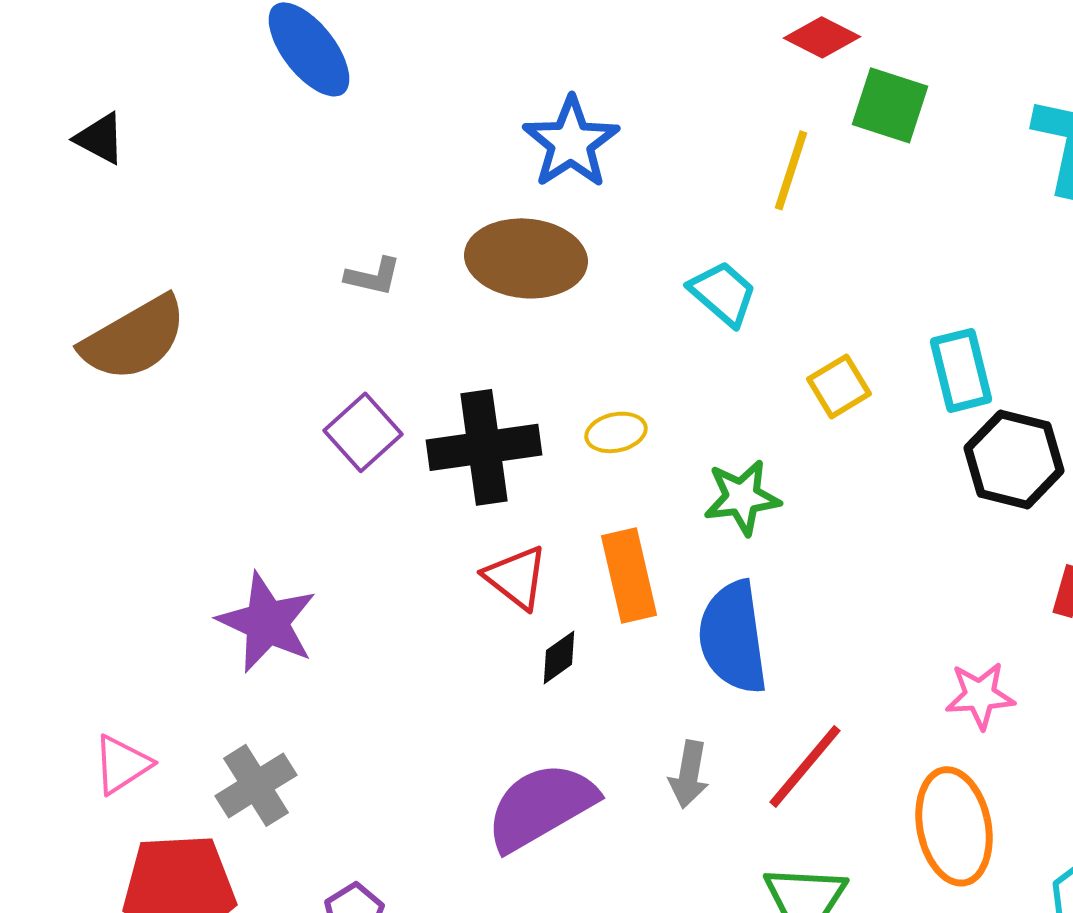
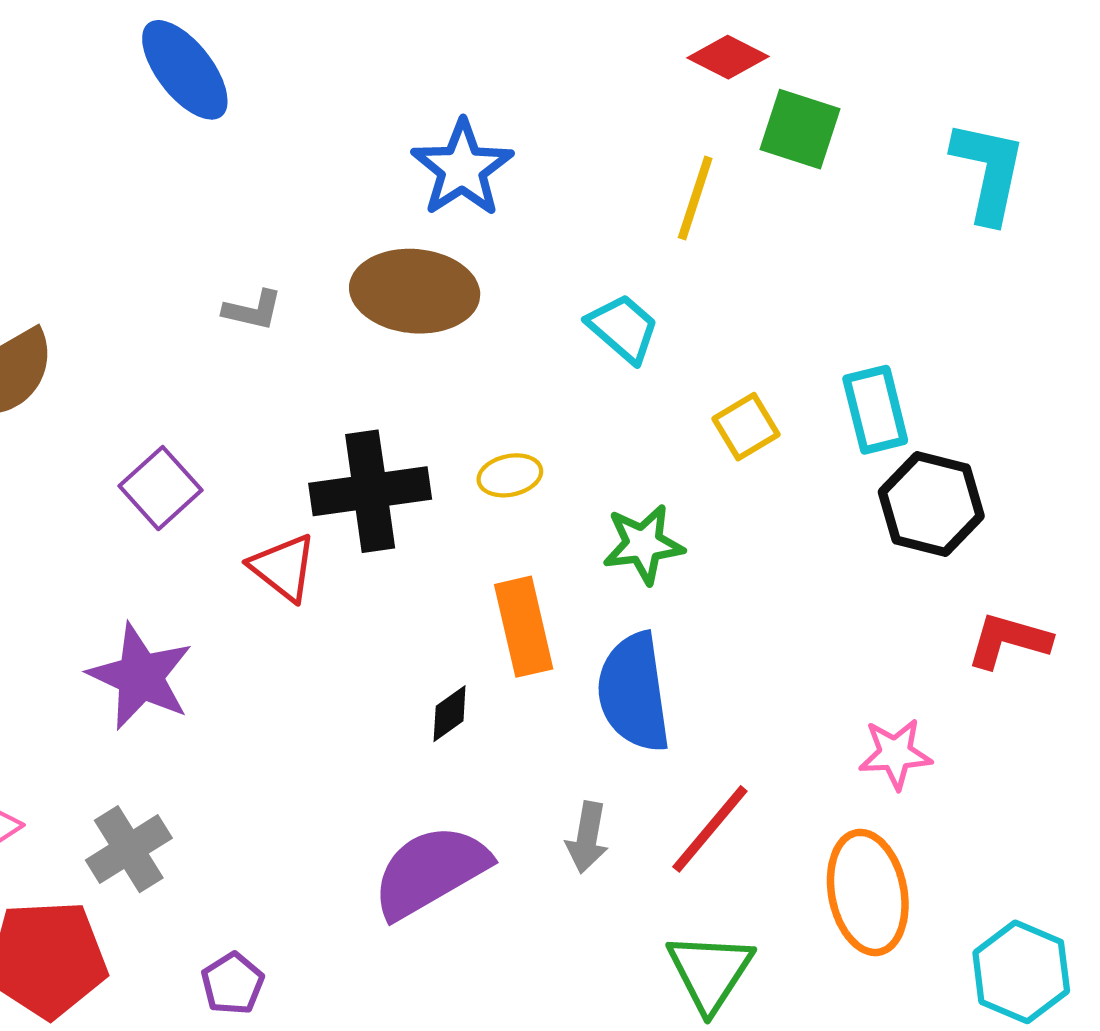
purple square: (363, 432) -> (161, 488), moved
red triangle: (516, 577) -> (283, 567), moved

